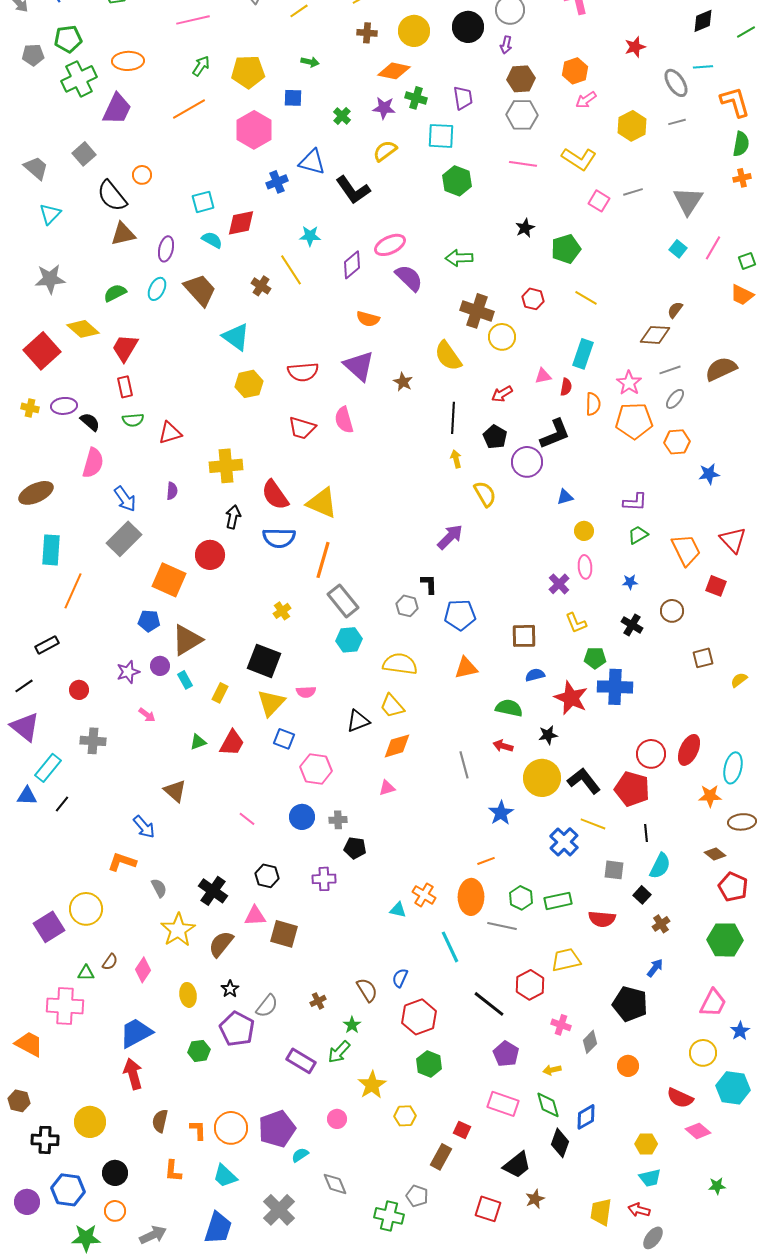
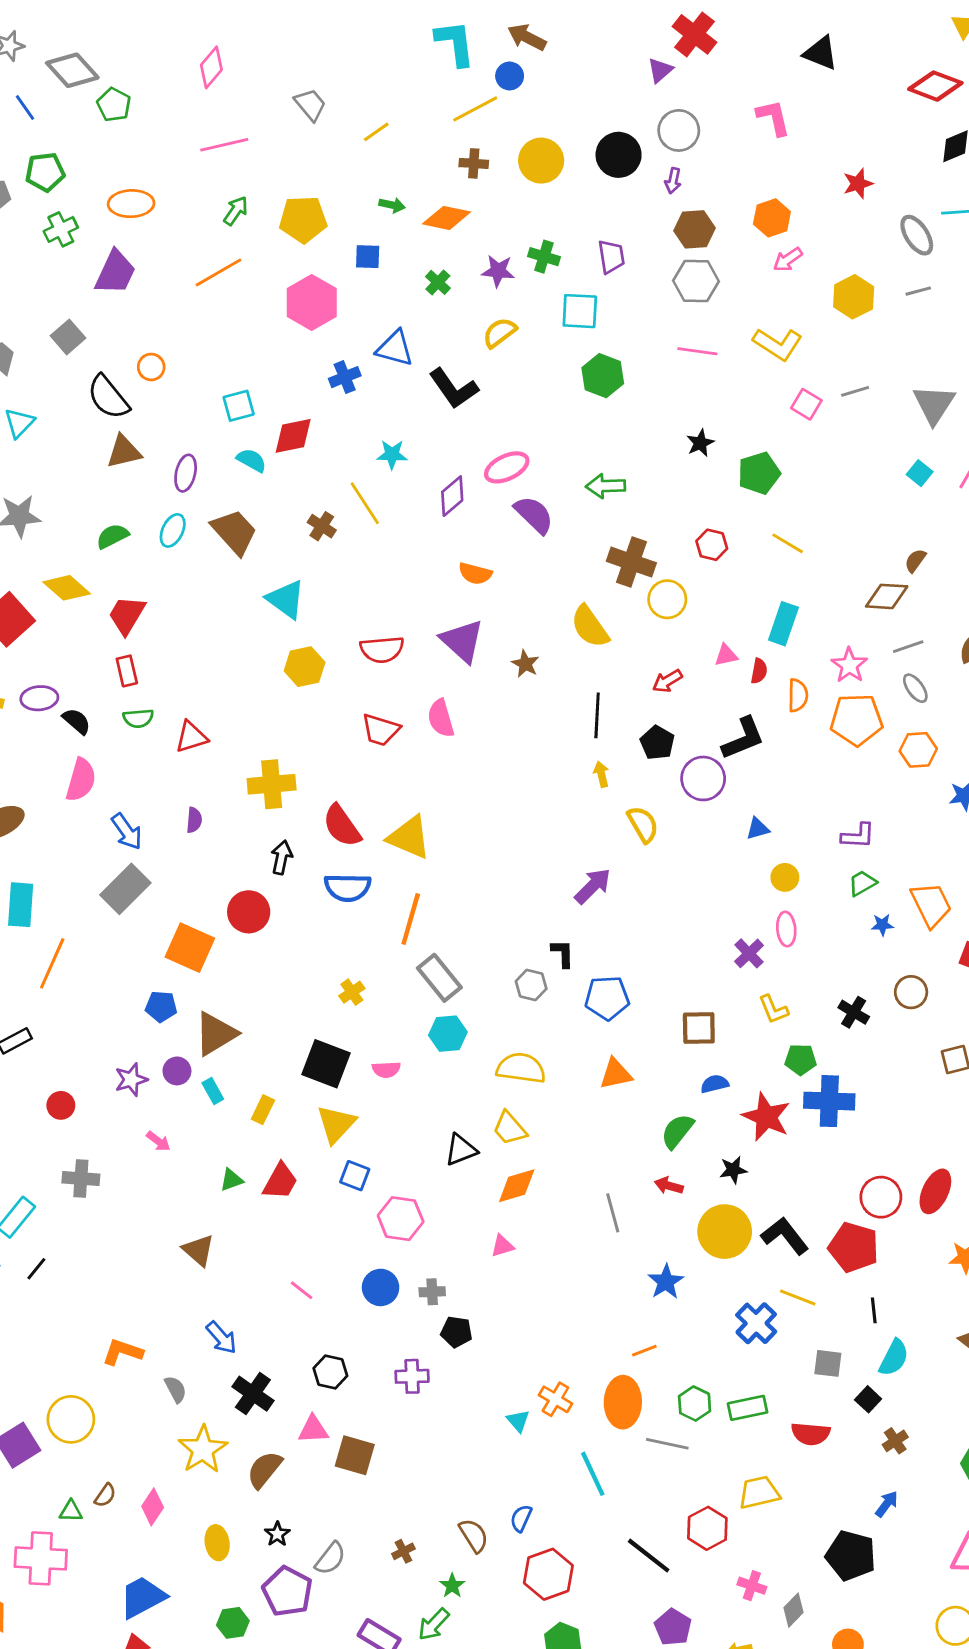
orange diamond: (394, 71) -> (446, 218), moved
green cross: (79, 79) -> (61, 229), size x0.7
gray ellipse: (675, 399) -> (915, 688), turned -75
blue star: (630, 582) -> (882, 925), moved
pink semicircle: (306, 692) -> (386, 1070), moved
green semicircle: (509, 708) -> (677, 1131), turned -64
blue arrow: (144, 827) -> (221, 1338), moved
cyan triangle: (398, 910) -> (518, 1421), turned 36

